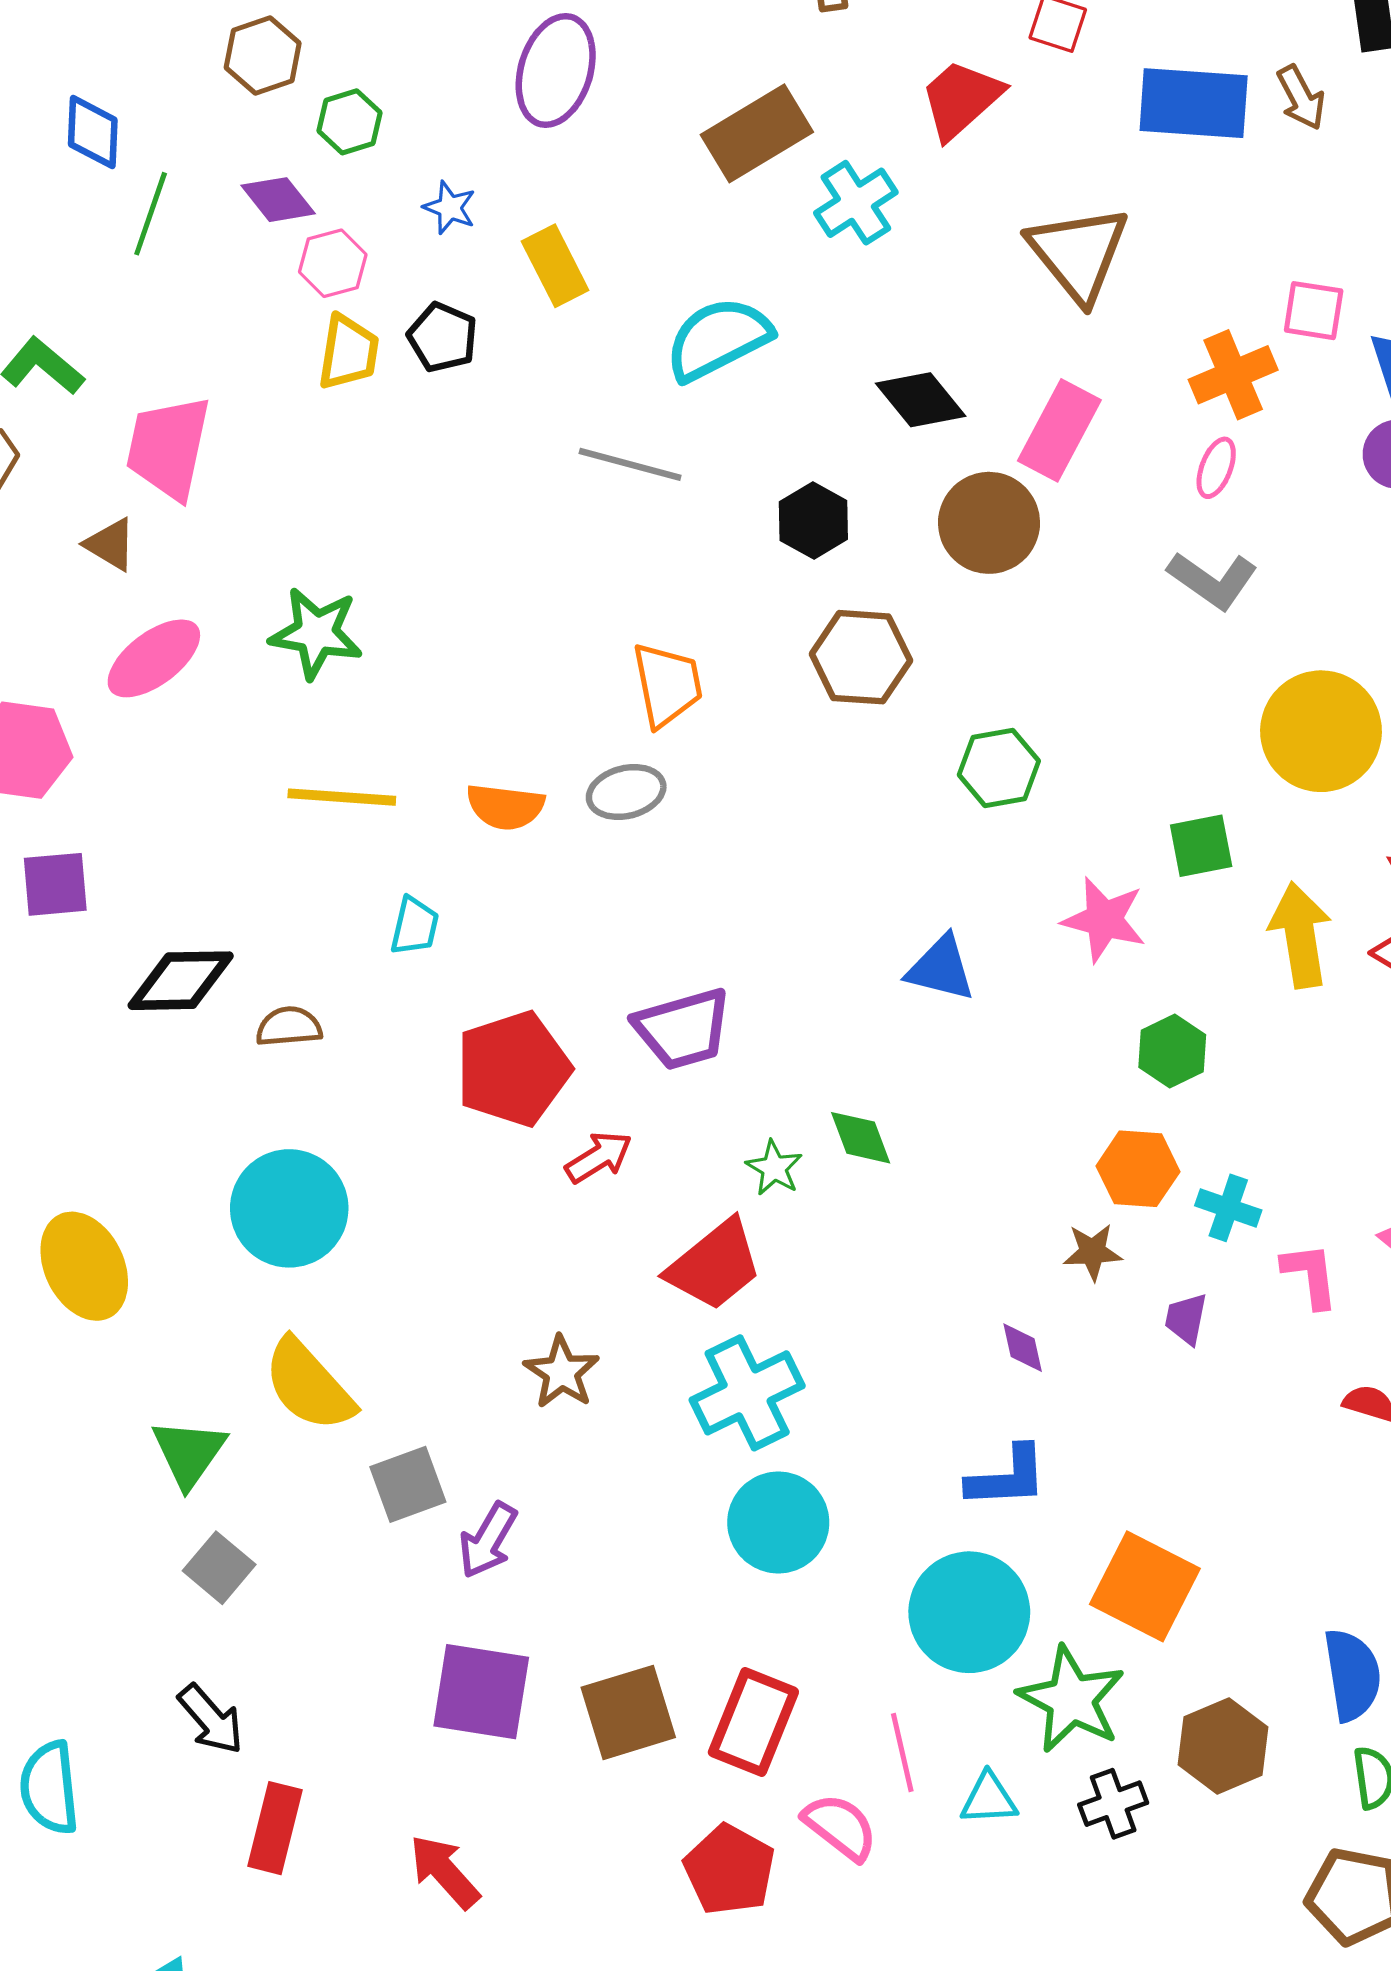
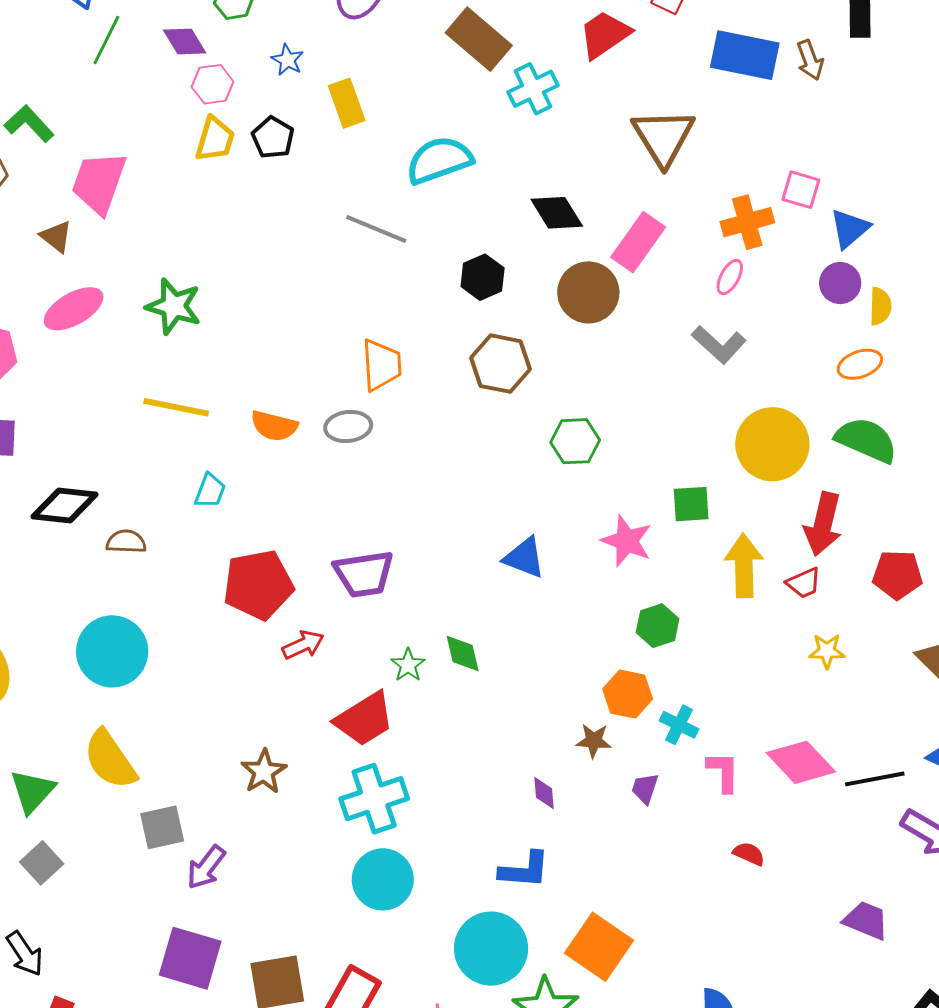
brown rectangle: (757, 133) -> (479, 39), turned 64

